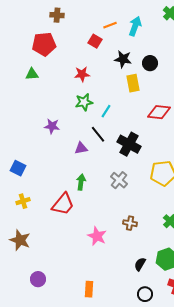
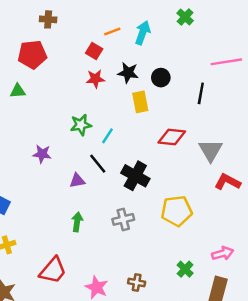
red star: (82, 74) -> (95, 79), moved
gray cross: (119, 180) -> (123, 219), turned 36
red trapezoid: (63, 204) -> (53, 270), moved
brown cross: (130, 223) -> (137, 282), moved

